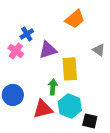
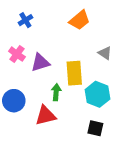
blue cross: (27, 34) -> (25, 20), moved
purple triangle: (48, 50) -> (40, 63), moved
cyan hexagon: (70, 106) -> (98, 94), moved

